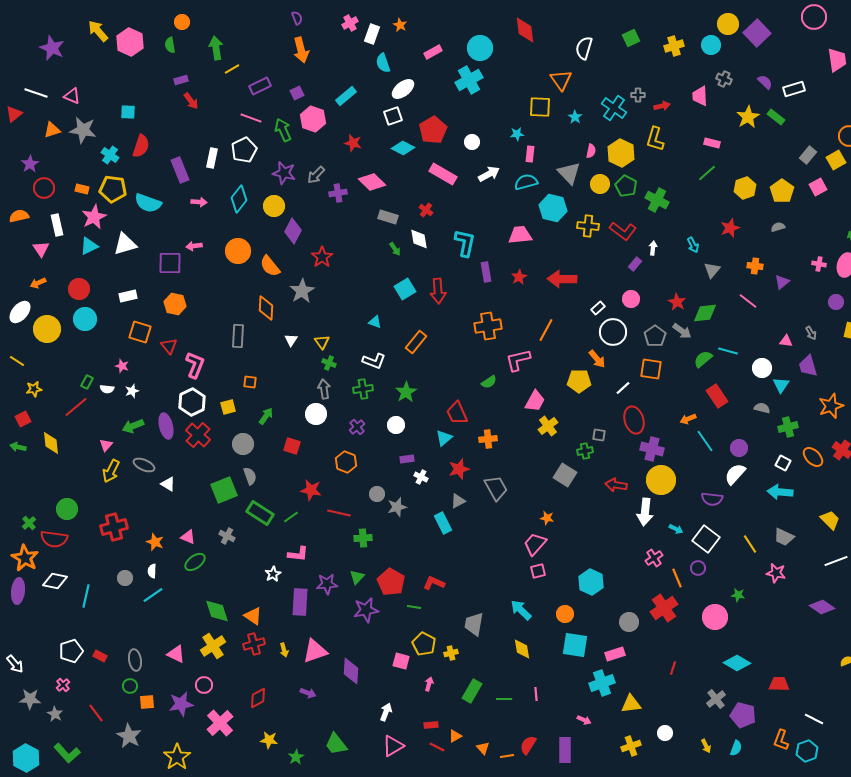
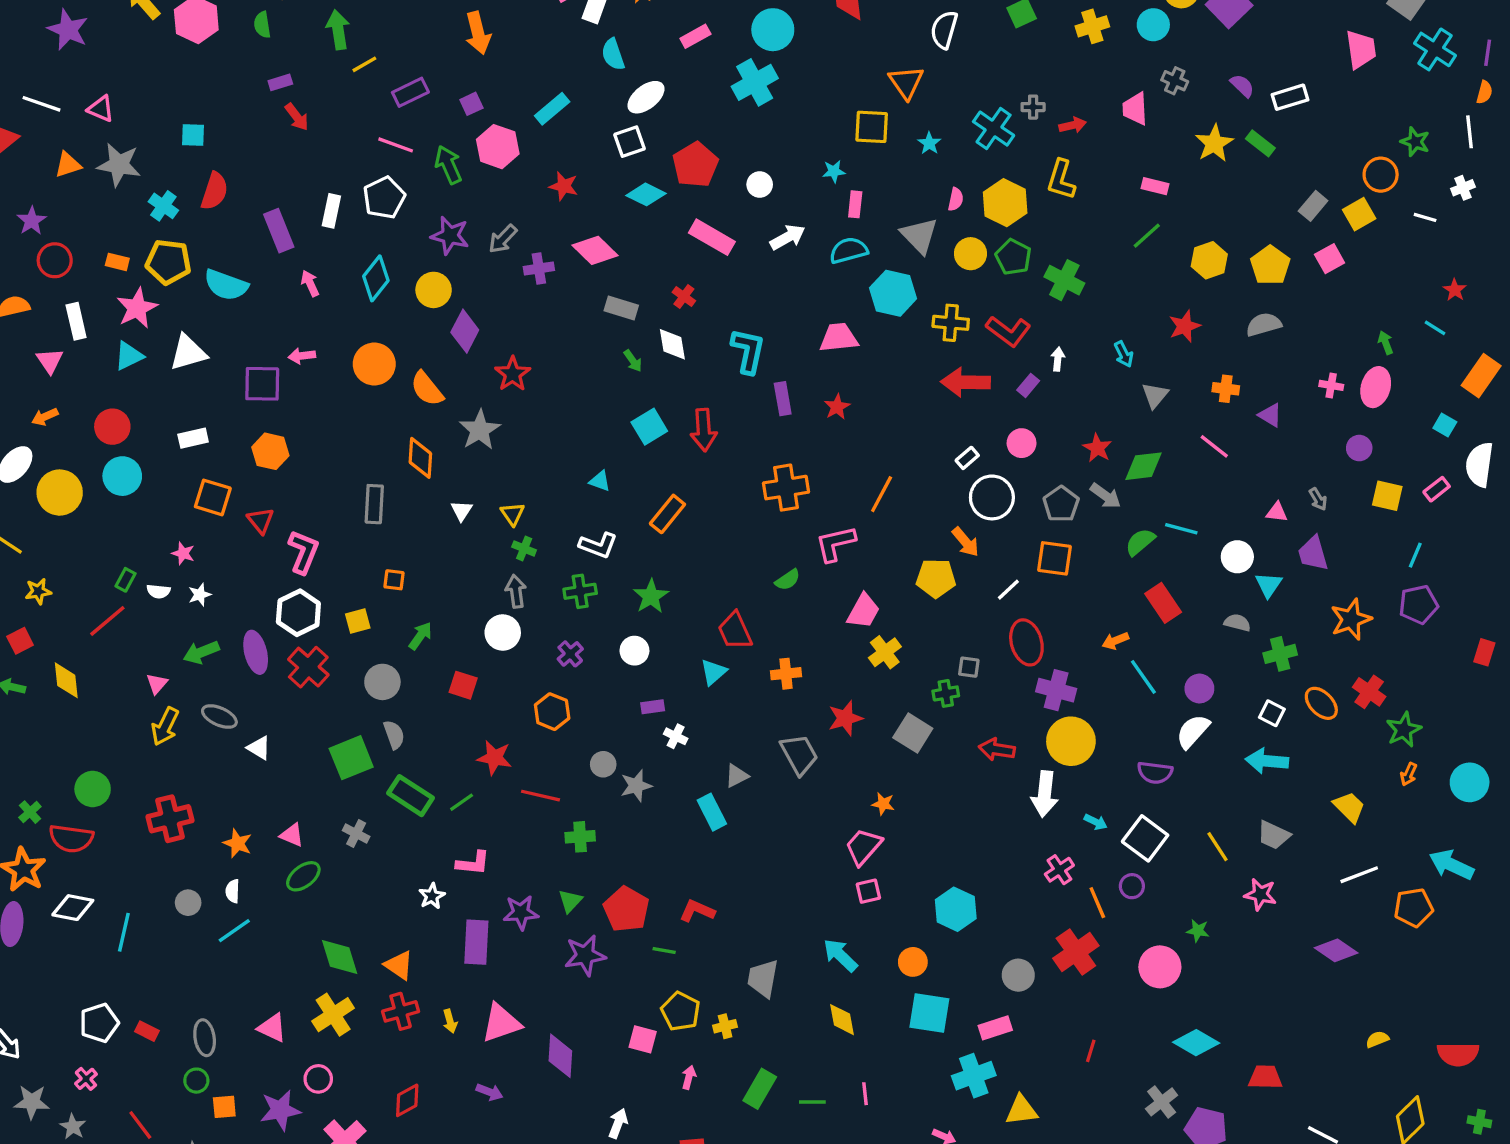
pink arrow: (199, 202) -> (310, 283), turned -119
gray semicircle: (778, 227) -> (1264, 325), size x1.5
red arrow: (562, 279) -> (966, 382), moved
purple triangle: (782, 282) -> (1270, 415), turned -49
red star: (459, 469) -> (845, 718), moved

